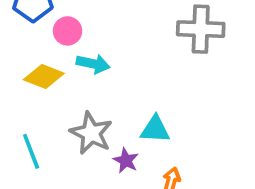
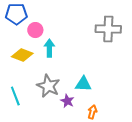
cyan arrow: (93, 64) -> (49, 48), turned -102

